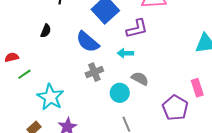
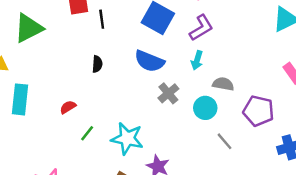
cyan arrow: (125, 53) -> (197, 60), turned -56
green line: (24, 74) -> (87, 133), moved
purple pentagon: (175, 108) -> (258, 111), moved

